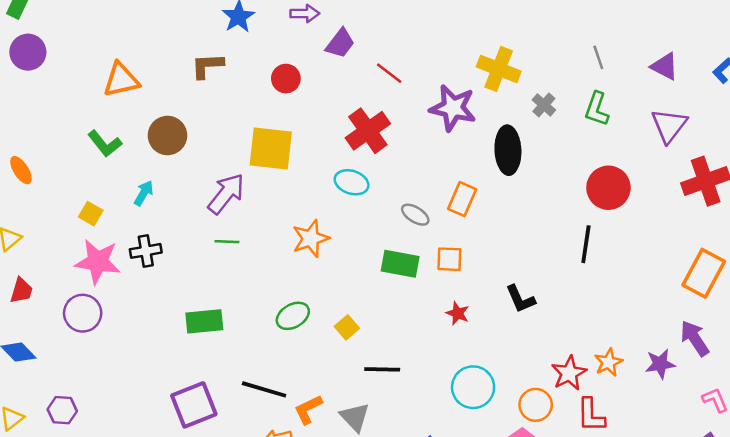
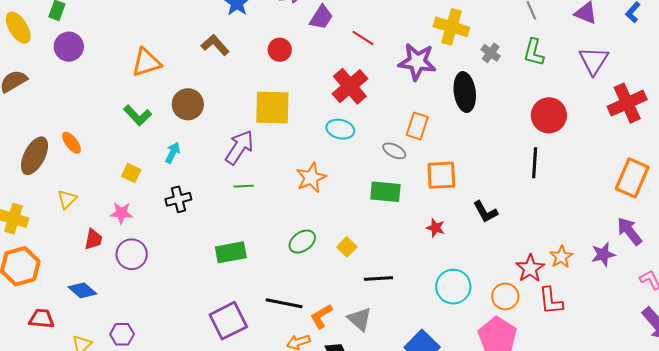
brown L-shape: (207, 66) -> (215, 45), turned 56
orange rectangle: (462, 199) -> (417, 126), moved
orange square: (449, 259) -> (441, 175), moved, size x1.4
pink star: (98, 262) -> (121, 213), moved, size x0.6
red trapezoid: (21, 291) -> (93, 239), moved

